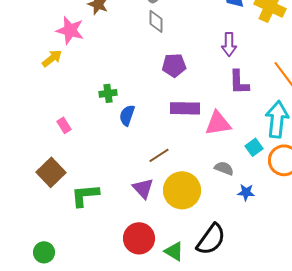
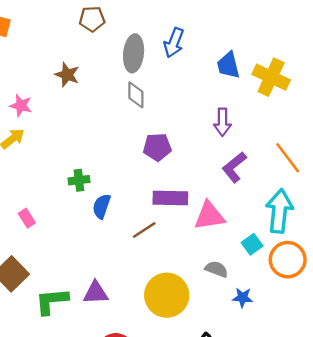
pink star: (70, 30) -> (21, 106), moved, size x0.7
purple L-shape: (239, 82) -> (234, 167), turned 52
brown line: (159, 155) -> (144, 230), moved
purple triangle: (143, 188) -> (96, 293), moved, turned -50

